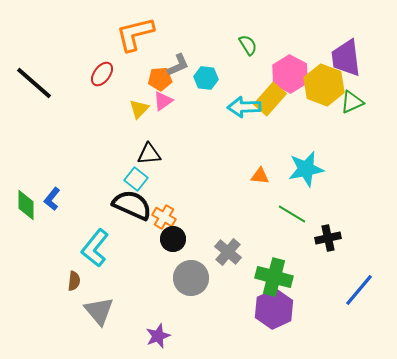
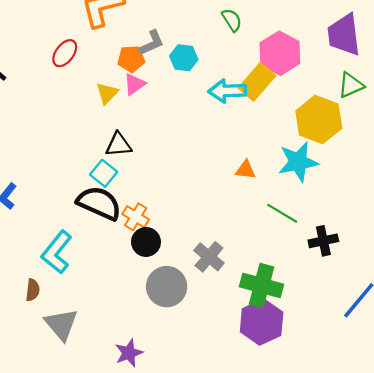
yellow hexagon: (324, 85) -> (319, 120), moved

